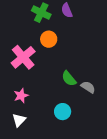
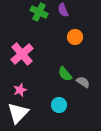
orange circle: (49, 39) -> (75, 37), moved
white triangle: (19, 120) -> (18, 113), size x1.6

